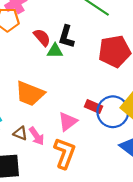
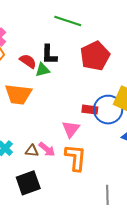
orange trapezoid: (30, 94) -> (18, 94), moved

